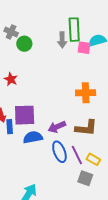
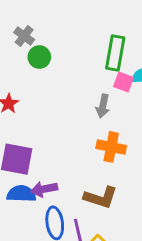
gray arrow: (62, 40) -> (103, 106), moved
purple arrow: (57, 127) -> (44, 189), moved

